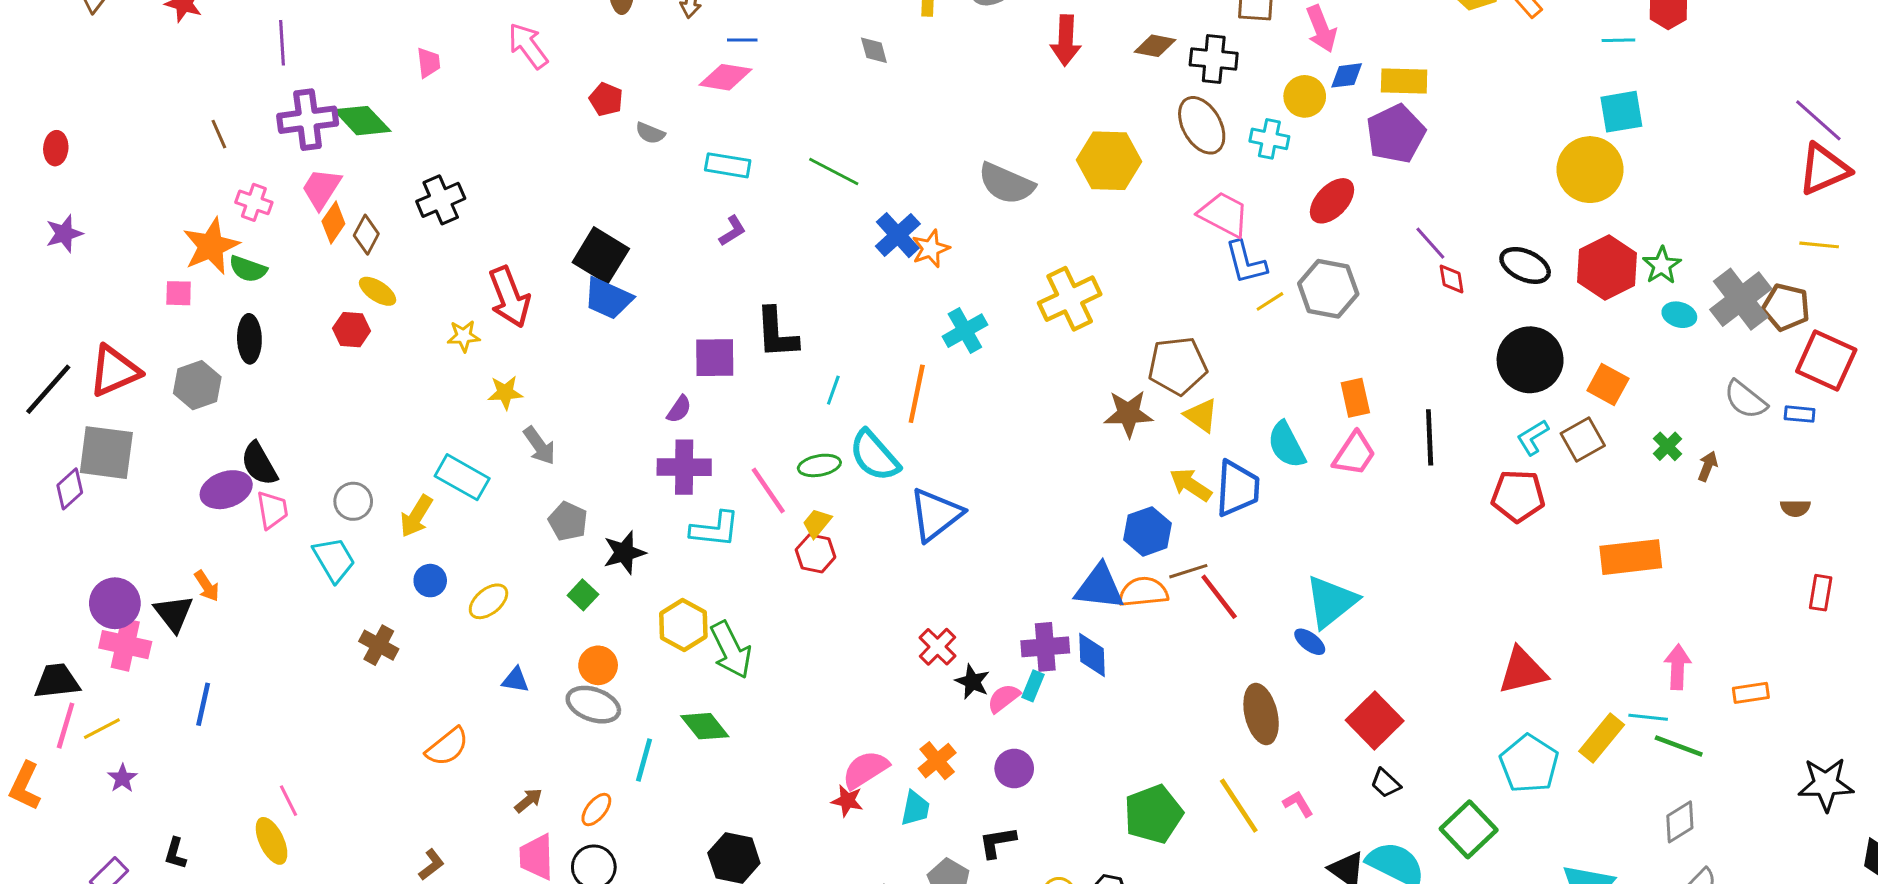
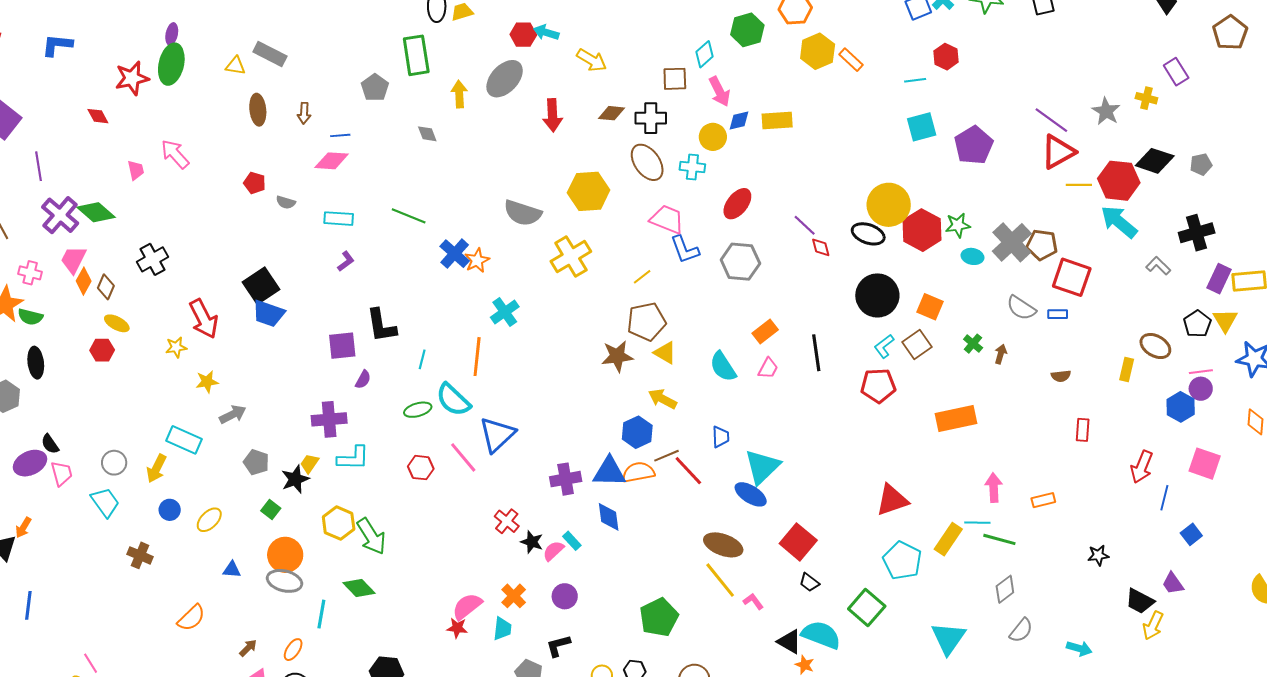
pink arrow: (528, 46) -> (175, 154), moved
purple cross: (308, 120) -> (60, 215), turned -36
purple pentagon: (1396, 134) -> (974, 145), moved
yellow circle: (1590, 170) -> (889, 205), moved
yellow line: (1819, 245) -> (1079, 185), moved
black square: (601, 255) -> (261, 286), turned 30
green star: (1662, 265) -> (958, 225), turned 30
yellow cross: (1070, 299) -> (571, 256), moved
yellow line: (1270, 301) -> (642, 277), moved
orange rectangle: (1355, 398) -> (765, 331), turned 70
purple semicircle: (679, 409) -> (363, 380), moved
gray arrow: (539, 446) -> (233, 414), turned -76
pink trapezoid: (1354, 454) -> (768, 368), size x0.7
black semicircle: (259, 464) -> (50, 444), size x0.7
blue trapezoid: (1237, 488) -> (721, 437), moved, size x0.6
pink line: (768, 491) -> (463, 457), moved
yellow trapezoid: (817, 523) -> (309, 463), moved
orange arrow: (207, 586) -> (23, 528), turned 70
blue ellipse: (1310, 642) -> (751, 494), size x1.5
purple cross: (1045, 647) -> (566, 479), moved
orange circle: (598, 665) -> (285, 555), size x1.4
cyan rectangle: (1033, 686) -> (572, 541), turned -60
brown ellipse: (1261, 714) -> (723, 545), turned -51
black star: (1826, 784) -> (1098, 555), size x0.6
yellow line: (1239, 806) -> (720, 580), moved

